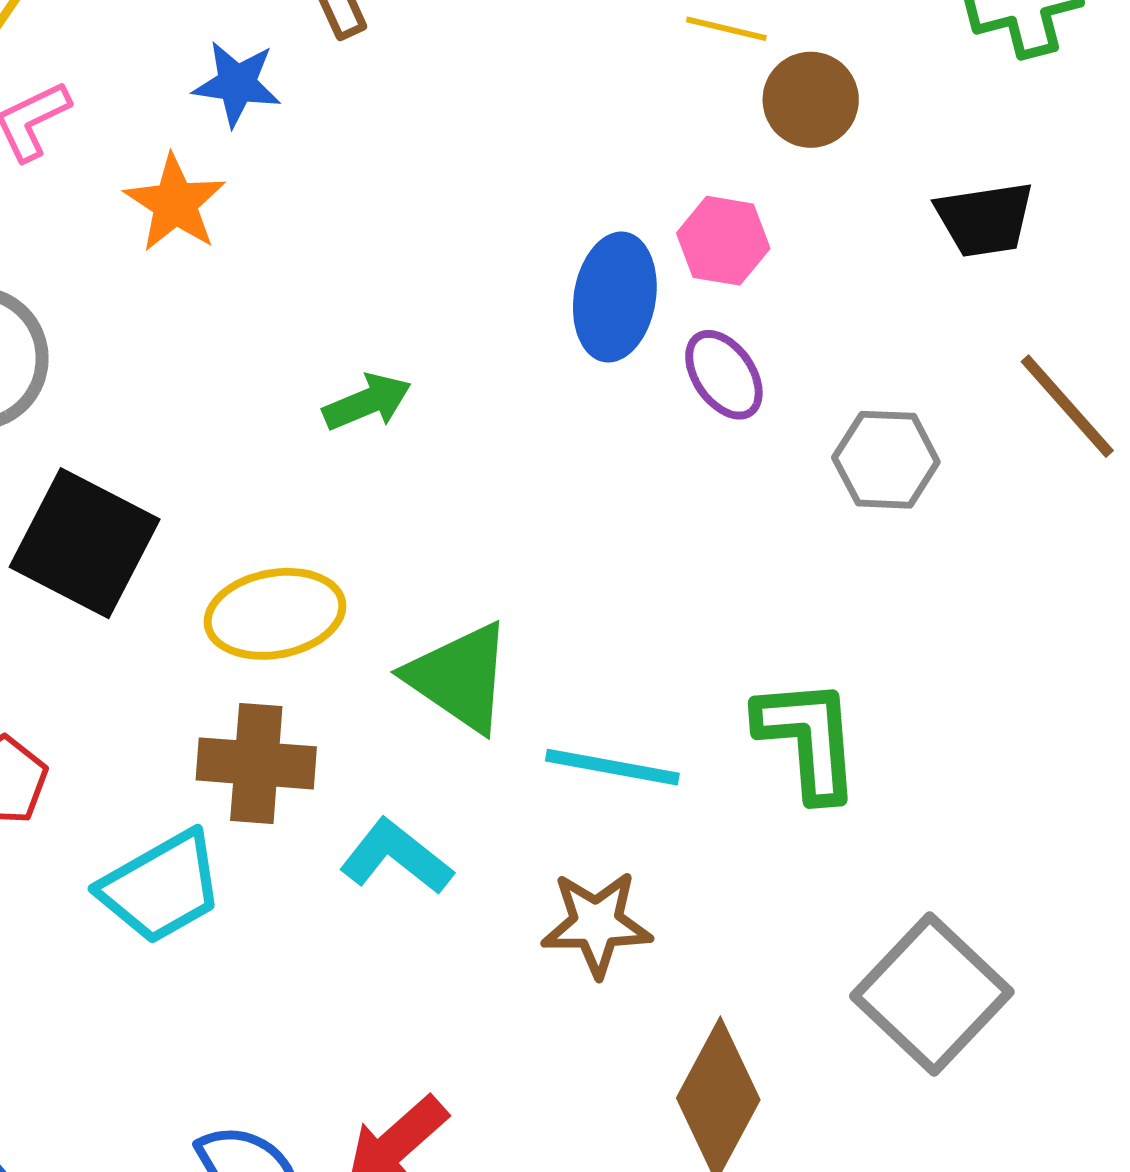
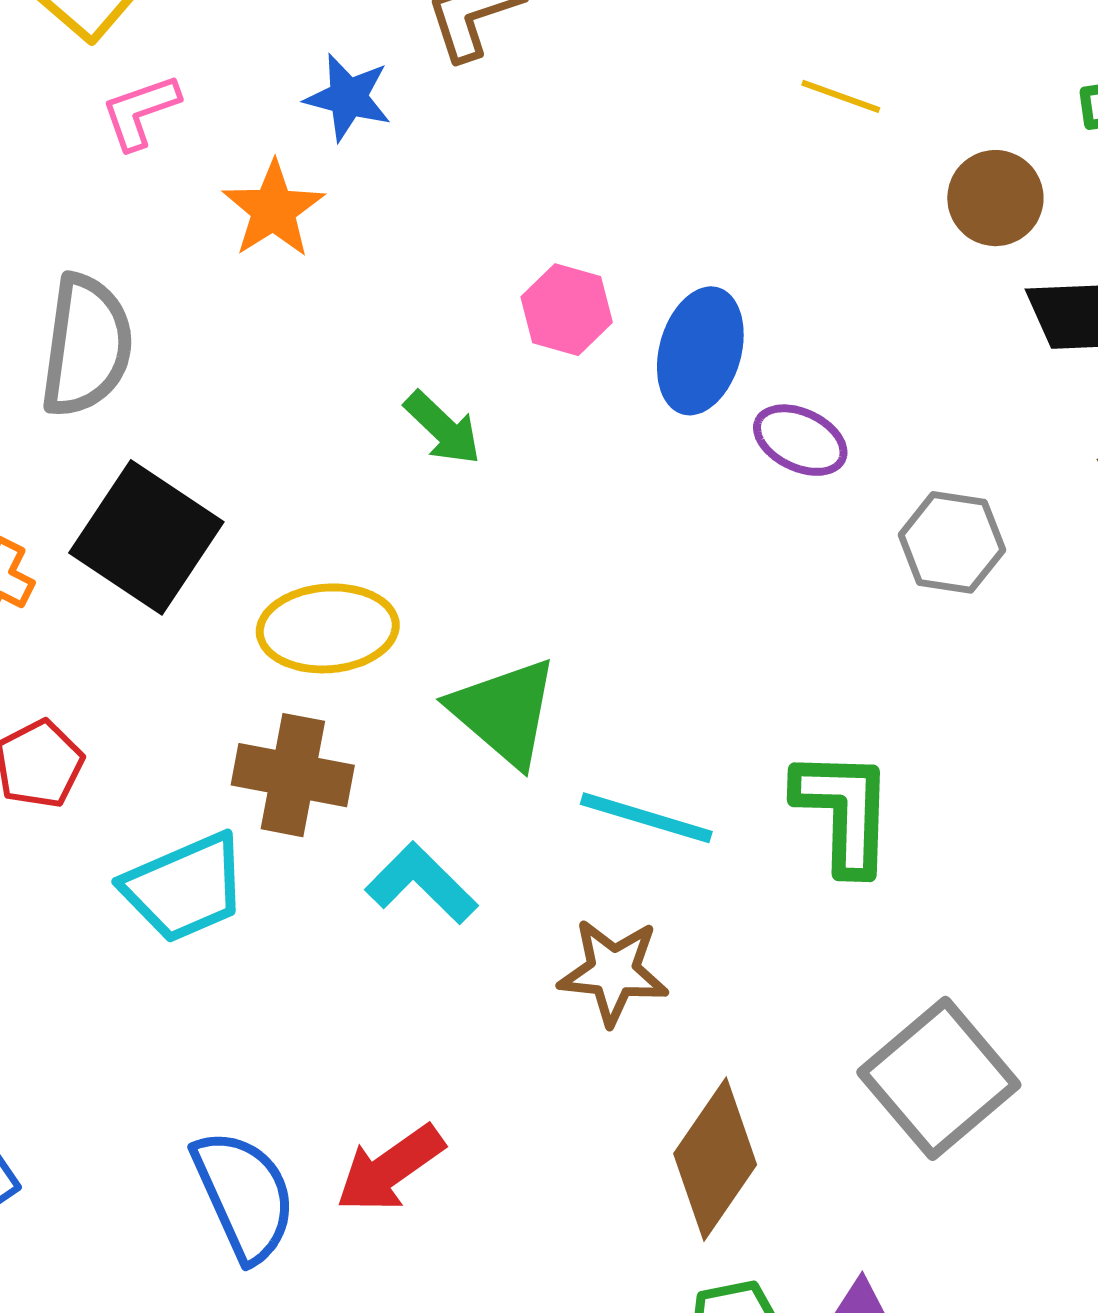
brown circle: (811, 100) -> (995, 198), moved
pink hexagon: (723, 241) -> (567, 310), moved
purple ellipse: (724, 375) -> (800, 440), turned -36
green arrow: (367, 402) -> (443, 428), turned 60

